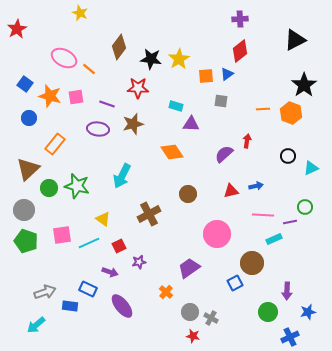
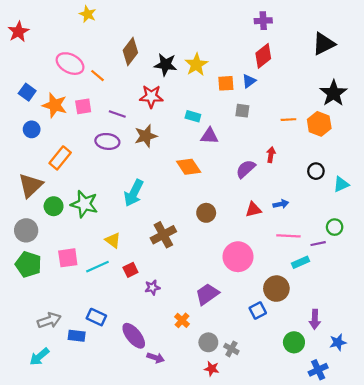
purple arrow: (110, 272) -> (156, 358), moved

